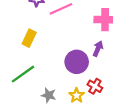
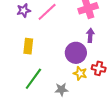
yellow star: (77, 95) -> (80, 73), moved

